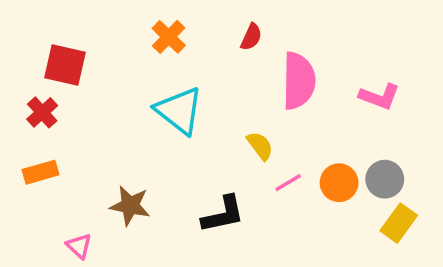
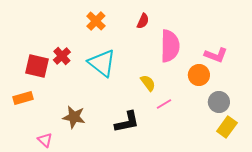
red square: (65, 65) -> (37, 66), moved
red cross: (42, 112) -> (62, 56), moved
orange circle: (339, 183) -> (199, 75), moved

